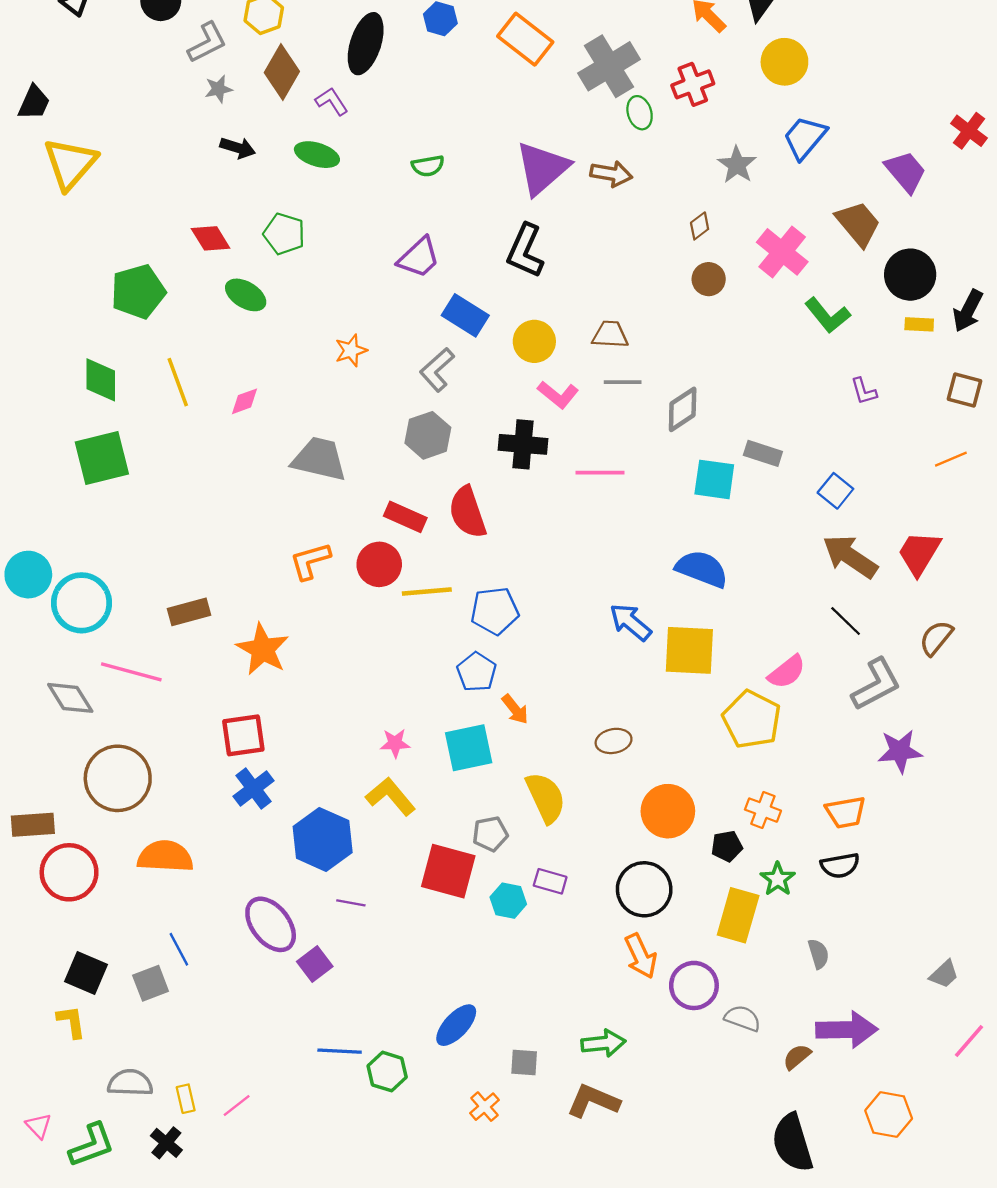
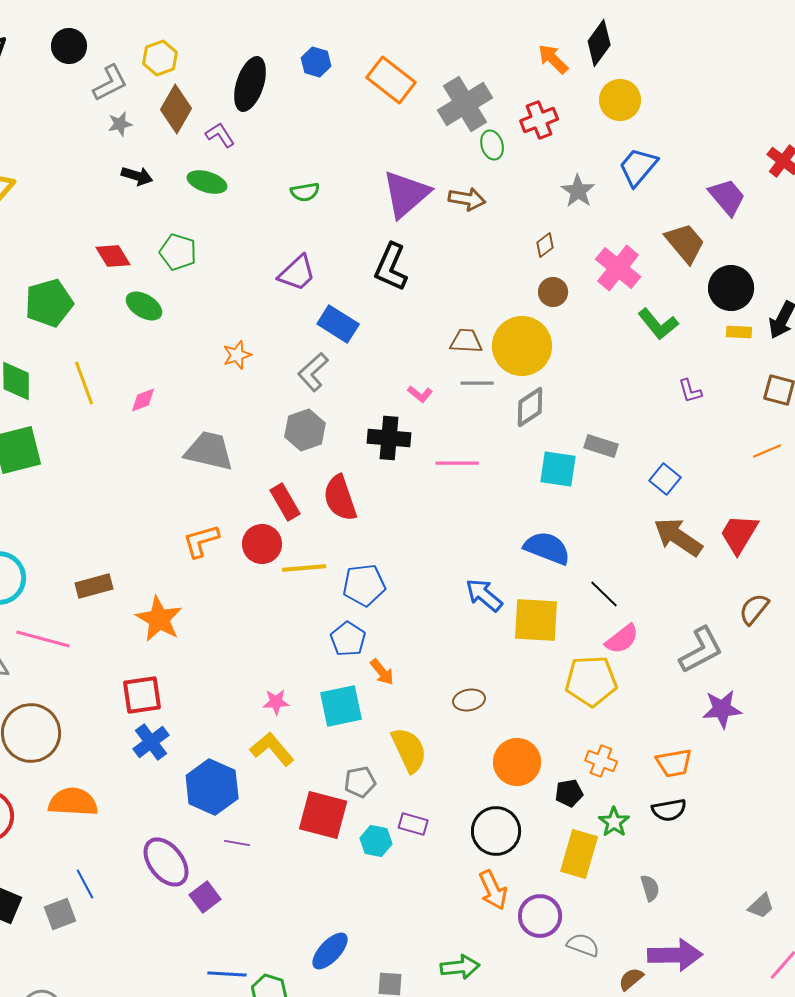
yellow circle: (534, 341) -> (522, 346), moved, size x1.6
pink L-shape: (558, 395) -> (420, 394), size x0.7
red rectangle: (405, 517) -> (285, 502), turned 36
black line: (846, 621) -> (604, 594), moved
yellow pentagon: (752, 719) -> (591, 681), turned -30

